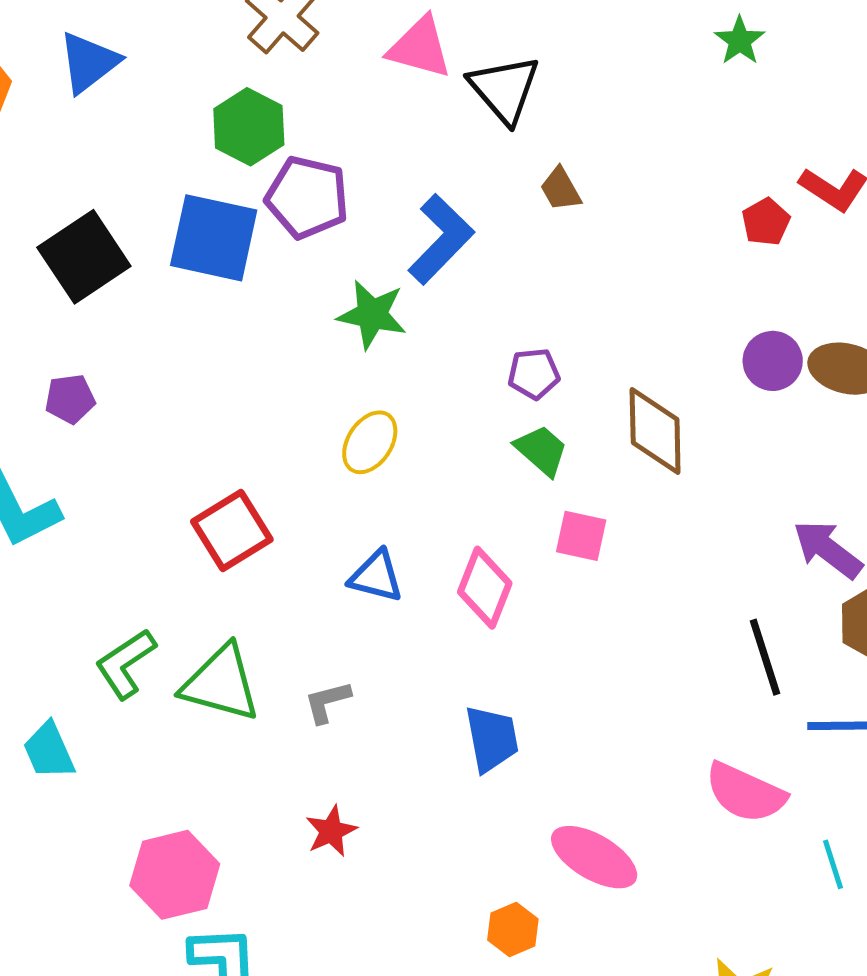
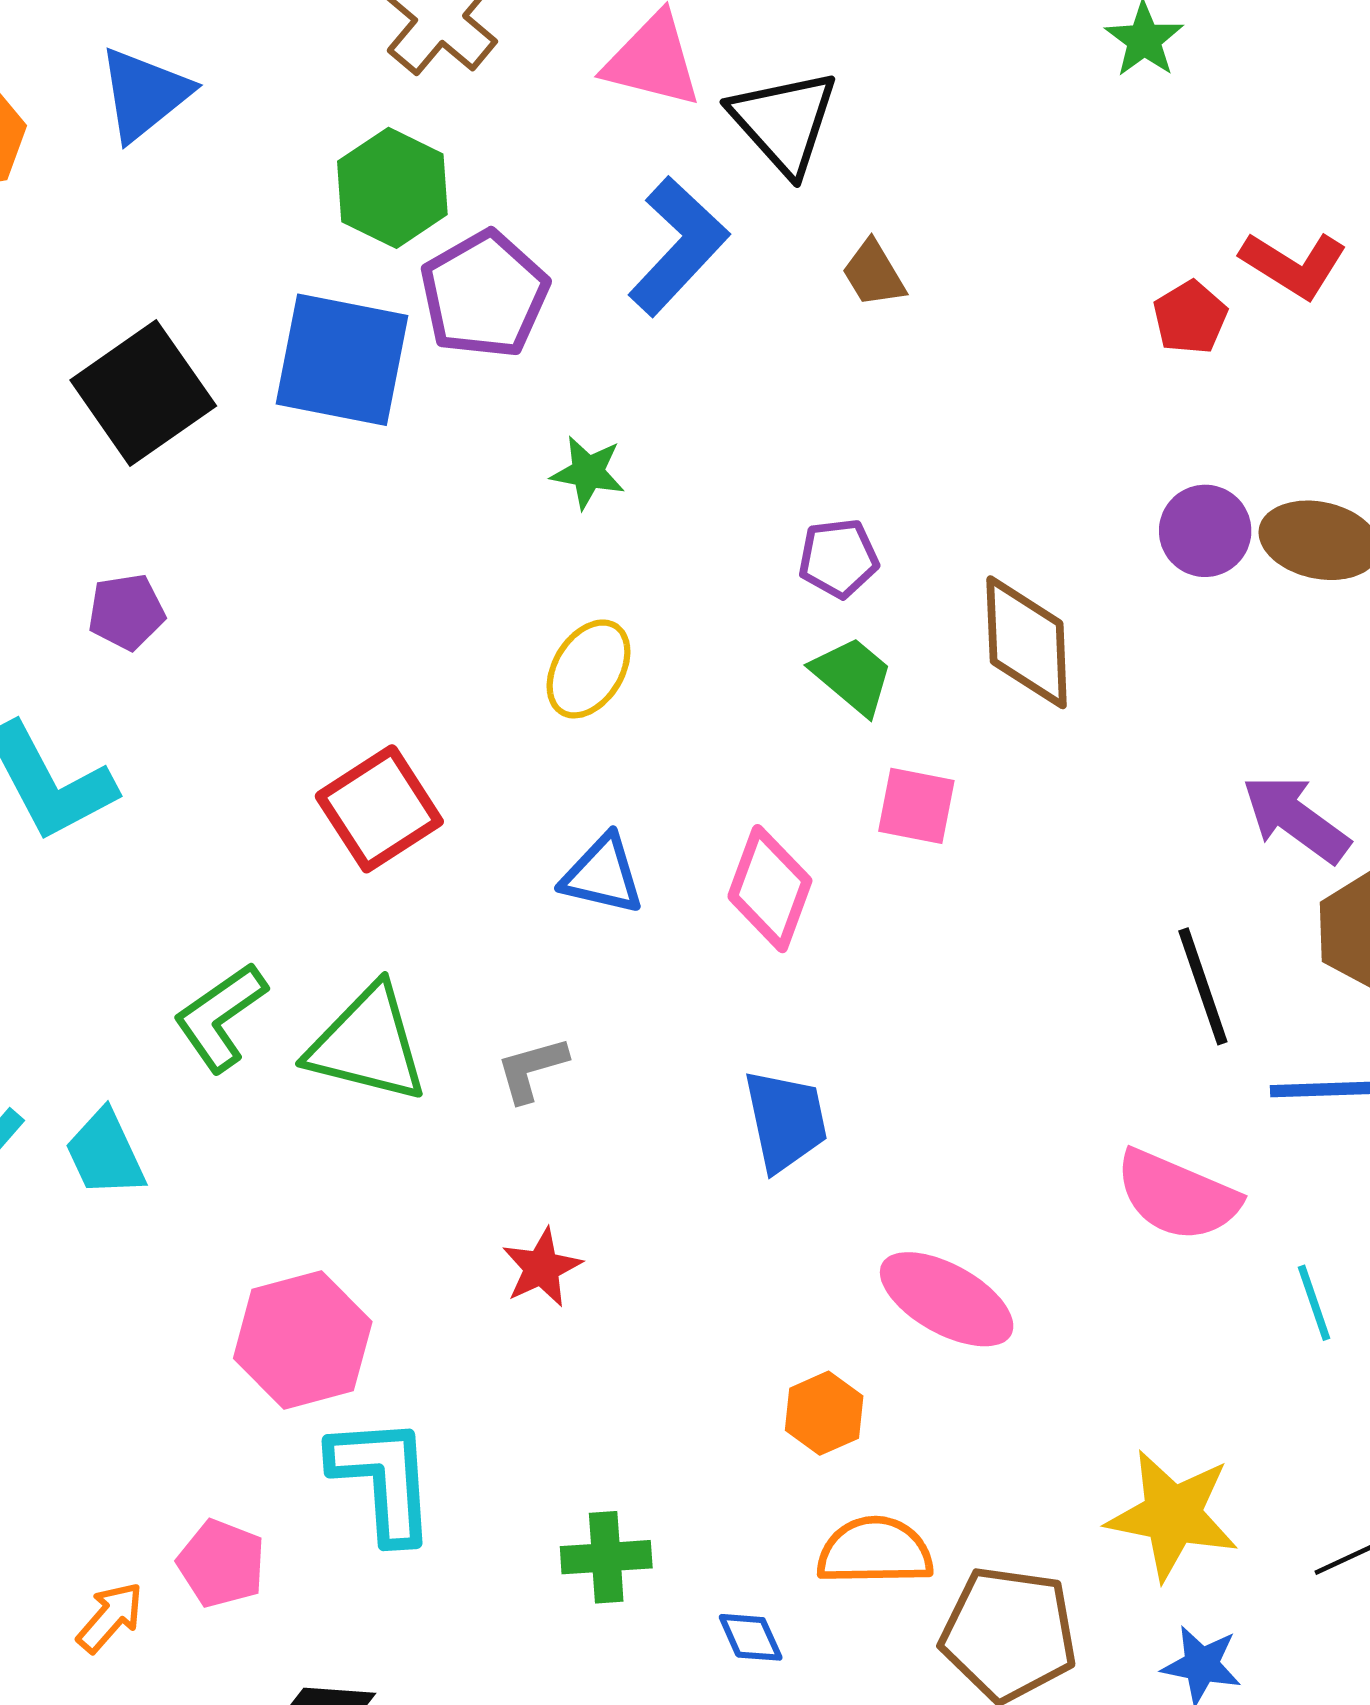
purple pentagon: (307, 197) -> (484, 294), turned 30
blue L-shape: (441, 239) -> (678, 246), moved
green star: (372, 314) -> (588, 472), size x0.7

